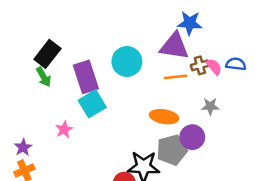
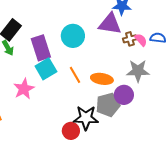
orange line: (176, 77) -> (75, 75), moved, turned 66
gray star: (210, 106) -> (138, 71), size x1.6
pink star: (64, 129) -> (24, 89), size x1.5

